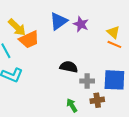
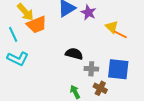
yellow triangle: (113, 32) -> (112, 27), moved
brown cross: (97, 100) -> (100, 88), turned 32

